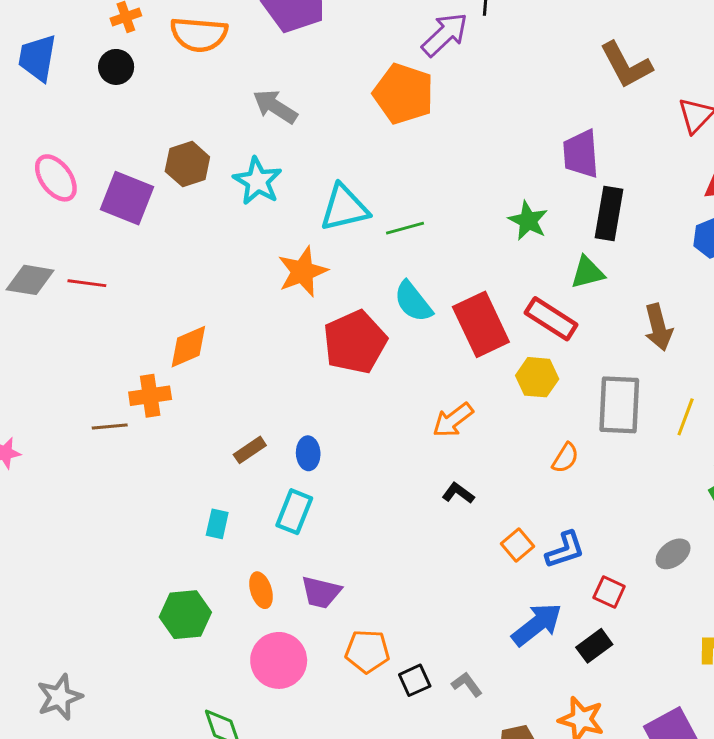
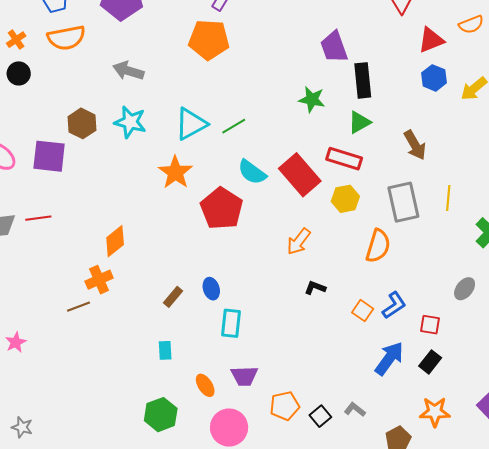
orange semicircle: (565, 458) -> (378, 246), size x1.6
cyan rectangle: (294, 512) -> (231, 323), moved

